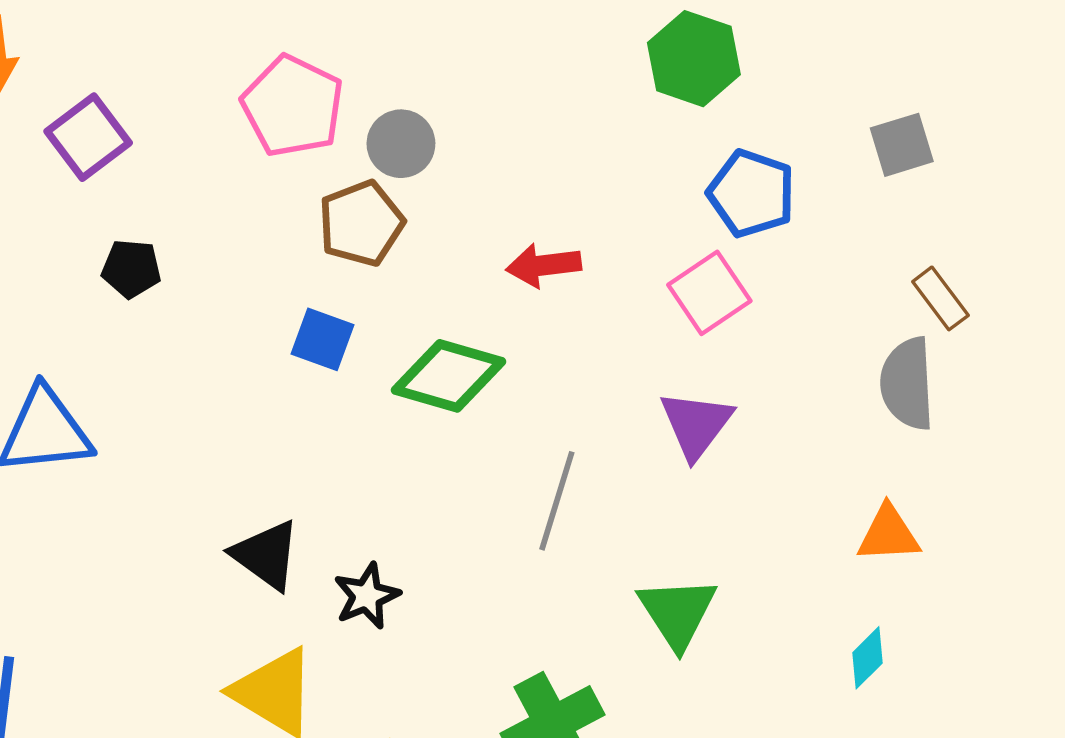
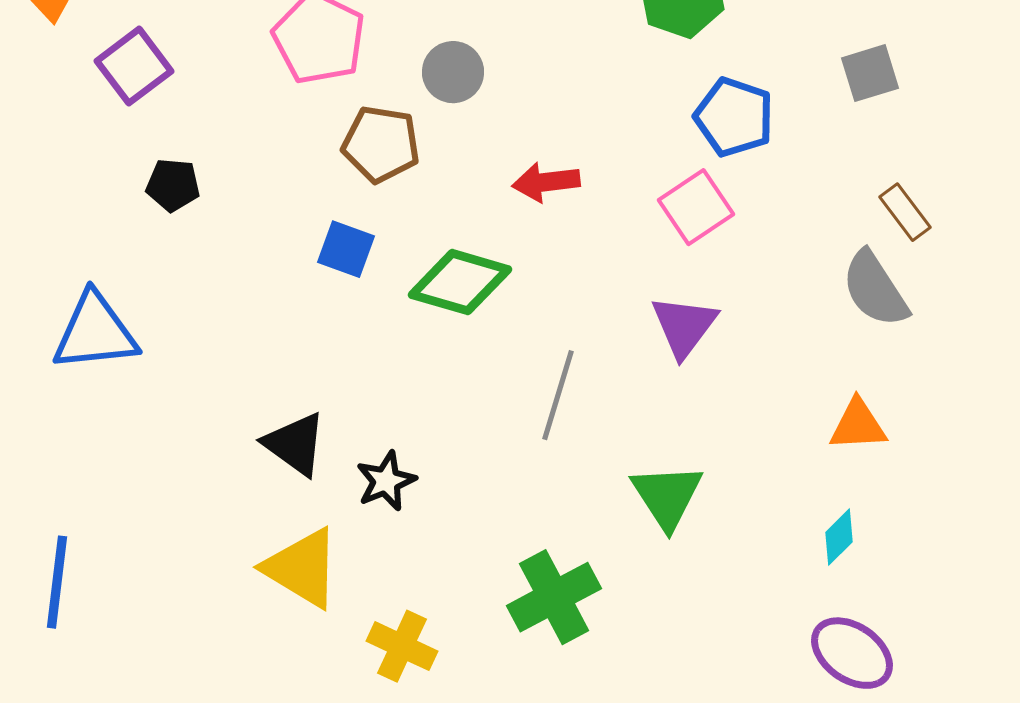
gray circle: (401, 144) -> (453, 72), moved
brown pentagon: (361, 223) -> (381, 144), turned 30
gray semicircle: (907, 384) -> (875, 289), turned -30

